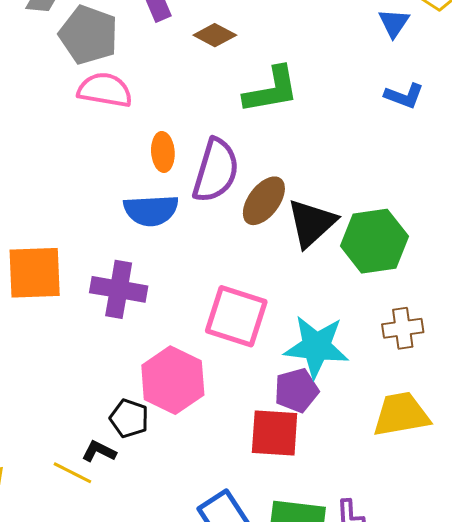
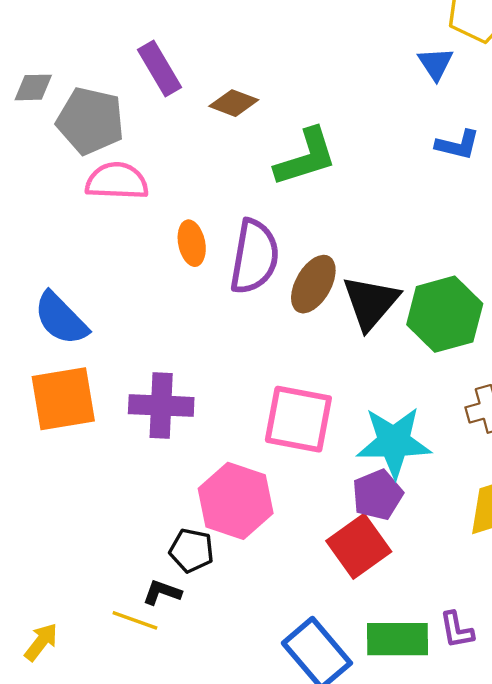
blue semicircle: (151, 210) -> (61, 319), moved, turned 56
red square: (275, 433) -> (359, 546), turned -32

